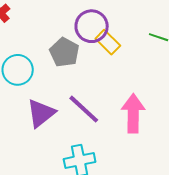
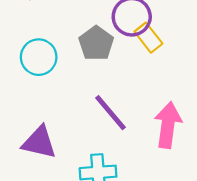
purple triangle: (41, 113) -> (39, 142), moved, turned 44

